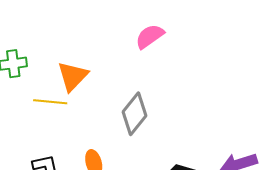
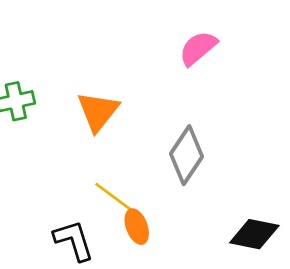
yellow line: (50, 102) -> (114, 197), moved, turned 36

